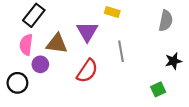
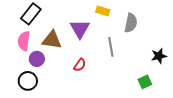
gray semicircle: (166, 21) -> (131, 23), moved
red semicircle: (87, 71) -> (80, 65), size x0.6
black circle: (17, 83) -> (28, 81), moved

